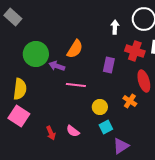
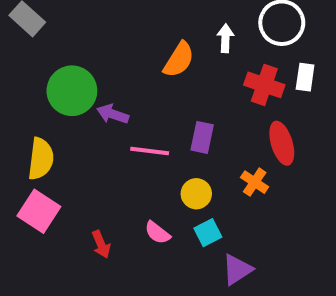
orange semicircle: (75, 49) -> (179, 60), moved
purple rectangle: (109, 65) -> (202, 137), moved
pink semicircle: (73, 131) -> (157, 233), moved

